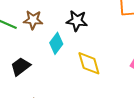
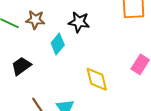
yellow diamond: (89, 63) -> (97, 79), moved

